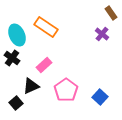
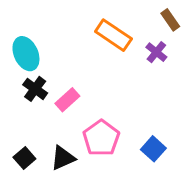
orange rectangle: (46, 27) -> (113, 35), moved
black cross: (12, 58) -> (35, 89), moved
black triangle: (31, 86) -> (63, 158), moved

